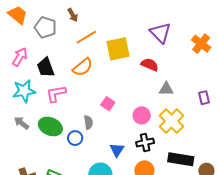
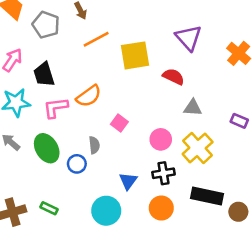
orange semicircle: (83, 67) -> (89, 96), moved
purple rectangle: (204, 98) -> (239, 121), turned -56
green ellipse: (50, 127) -> (47, 148), turned 35

